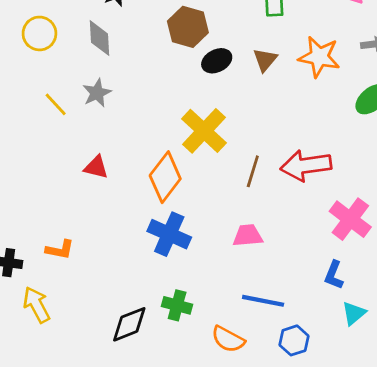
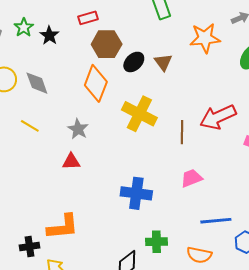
gray diamond: (100, 38) -> (37, 83), moved
brown triangle: (265, 60) -> (163, 62), moved
gray star: (97, 93) -> (78, 129), moved
orange diamond: (165, 177) -> (96, 83), moved
orange L-shape: (60, 250) -> (63, 227), size x1.6

